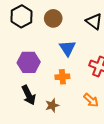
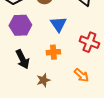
purple hexagon: (29, 62) -> (20, 25), moved
black arrow: (29, 95) -> (22, 59), moved

